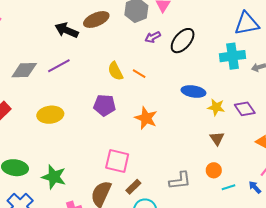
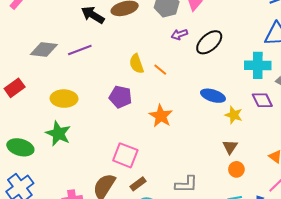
purple diamond: (245, 109) -> (262, 100), moved
orange circle: (214, 170) -> (236, 169), moved
green star: (54, 177) -> (58, 134), moved

